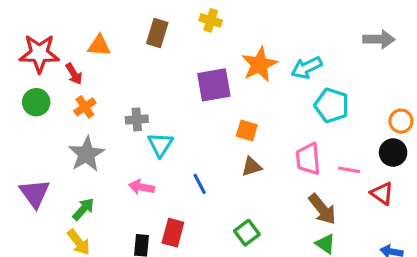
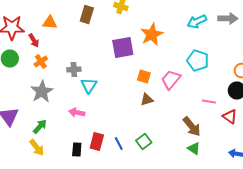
cyan arrow: (307, 68) -> (197, 22), moved
pink trapezoid: (308, 159) -> (171, 80), moved, turned 45
blue line: (200, 184) -> (119, 144), moved

